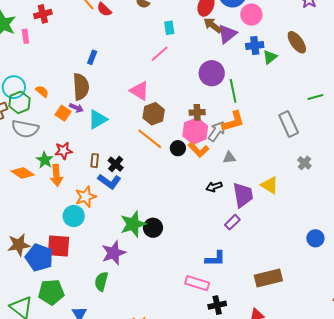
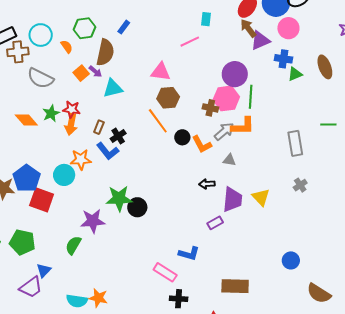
pink triangle: (140, 91) -> (161, 72), turned -40
green hexagon: (20, 102) -> (85, 28), moved
pink hexagon: (195, 131) -> (226, 98), moved
orange arrow: (57, 175) -> (71, 124), moved
blue pentagon: (39, 258) -> (27, 178), moved

